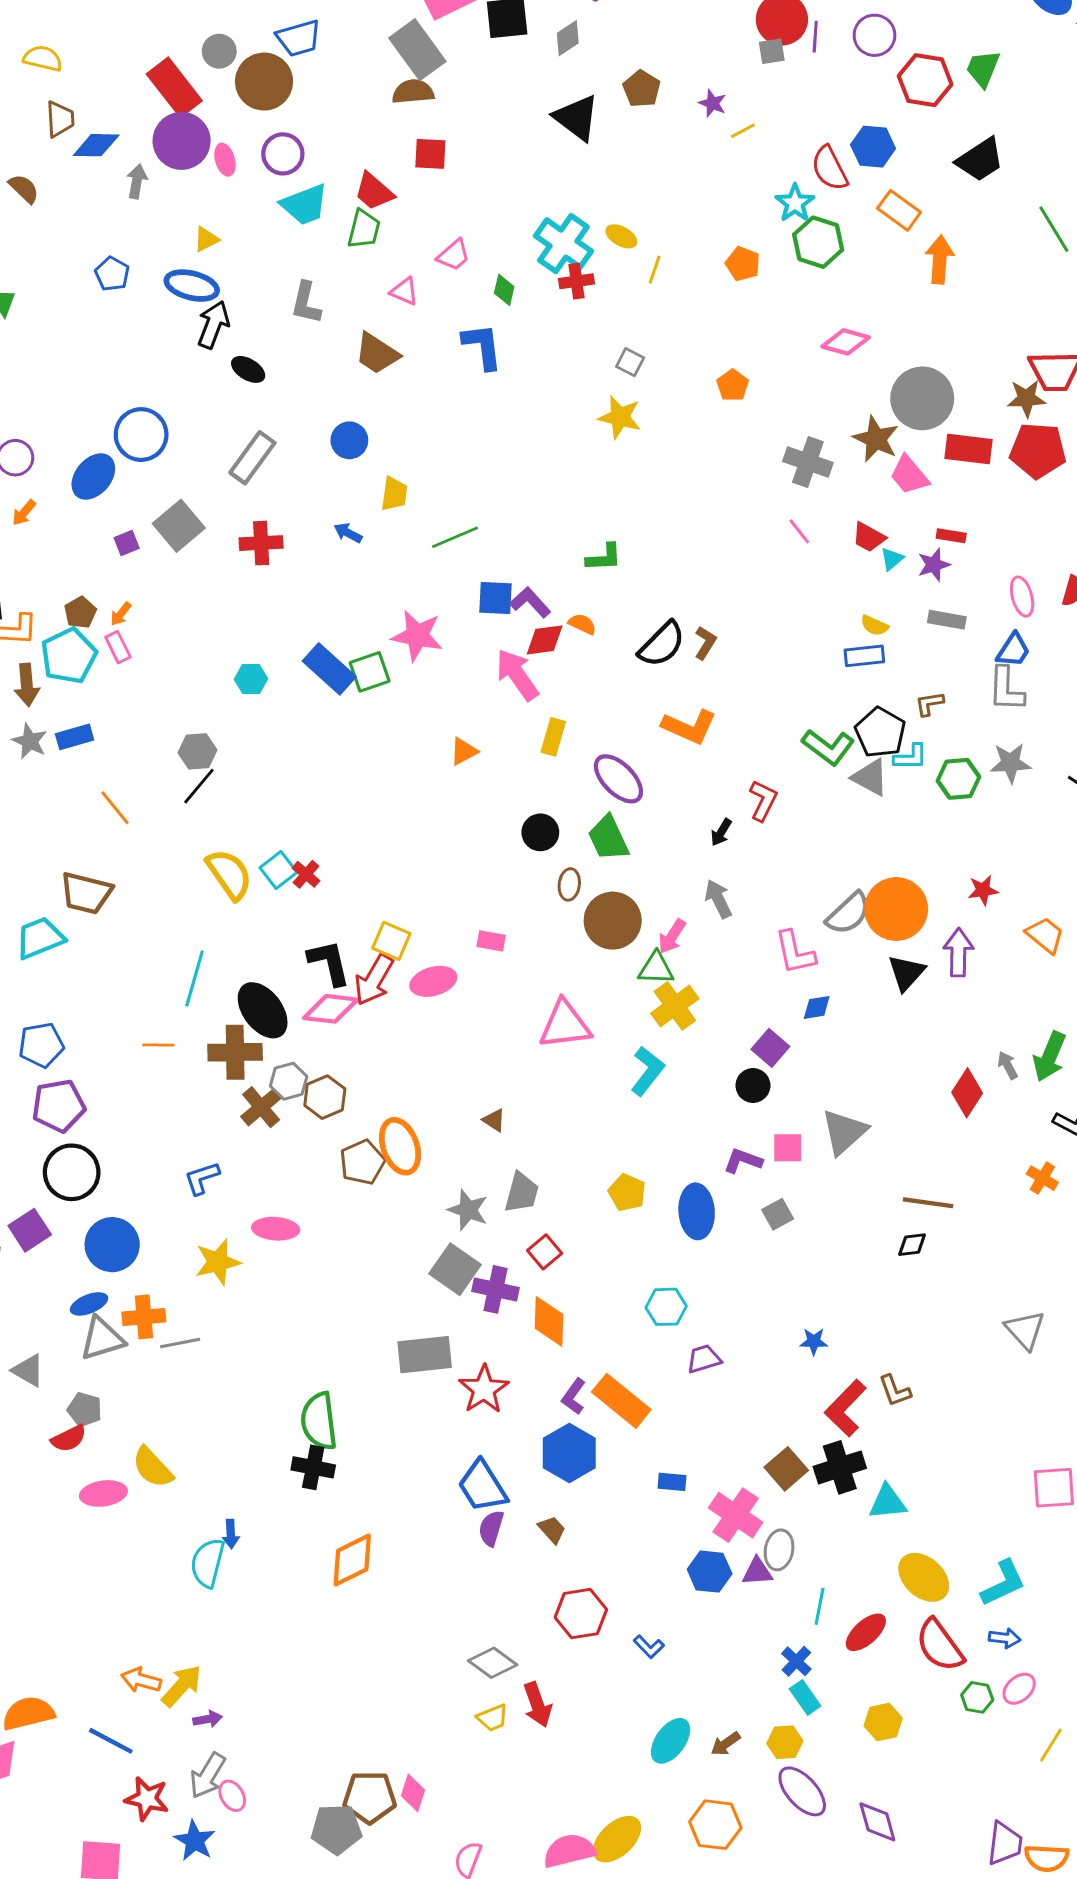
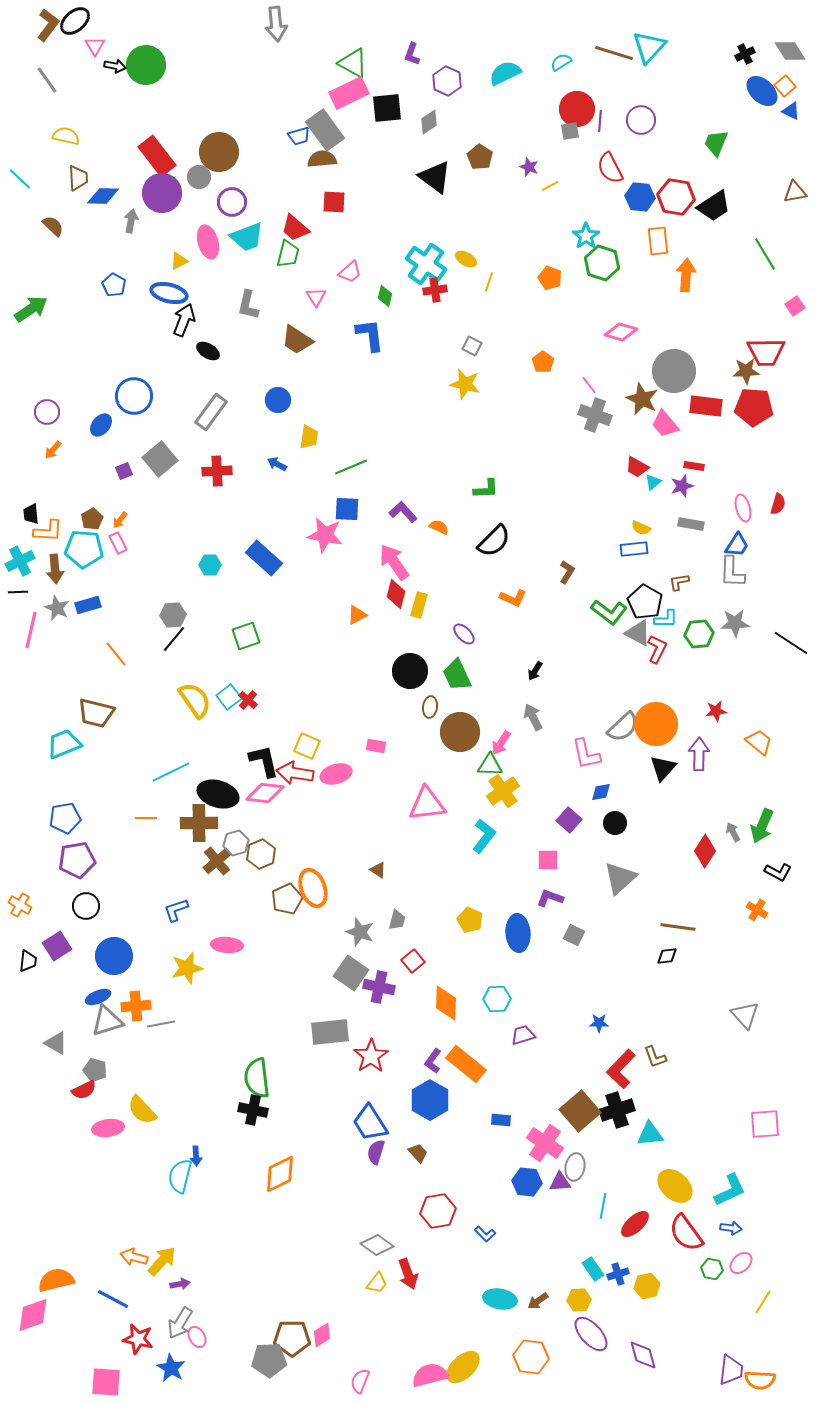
blue trapezoid: (299, 38) -> (299, 136), moved, size x0.7
gray circle: (219, 51) -> (199, 177), moved
red hexagon: (925, 80) -> (676, 197), moved
pink ellipse: (225, 160) -> (208, 242), moved, size x1.5
red semicircle: (830, 168) -> (610, 168), moved
orange rectangle: (899, 210) -> (658, 241), turned 48
pink triangle: (404, 291) -> (316, 297), turned 35
blue ellipse: (93, 476) -> (101, 425), size x0.7
pink line: (799, 531) -> (589, 385), moved
green L-shape: (604, 557) -> (486, 489), moved
blue square: (495, 598) -> (347, 509), moved
red diamond: (545, 640) -> (396, 594), moved, turned -68
brown L-shape: (705, 643) -> (567, 572), moved
cyan pentagon: (69, 656) -> (84, 549), turned 30
green square: (370, 672) -> (246, 636), moved
orange L-shape: (689, 727) -> (513, 598), size x0.7
purple ellipse: (618, 779) -> (464, 634), size x0.6
red L-shape: (763, 801) -> (657, 649), moved
black circle: (540, 832) -> (410, 671), size x1.4
cyan line: (195, 978) -> (171, 772), turned 48
red arrow: (374, 980) -> (295, 773), turned 69
black ellipse: (263, 1010) -> (218, 794), turned -36
black circle: (753, 1086) -> (615, 823), moved
pink square: (788, 1148) -> (548, 860), moved
black circle: (72, 1172) -> (86, 906), size x0.7
gray trapezoid: (522, 1193) -> (397, 920), size x0.7
gray square: (778, 1214) -> (574, 935), turned -35
orange diamond: (549, 1321) -> (446, 1003), moved
brown square: (786, 1469) -> (580, 1111), size x1.4
blue cross: (796, 1661) -> (618, 1274), moved, turned 30
yellow trapezoid: (493, 1718) -> (377, 1283), turned -30
cyan ellipse: (671, 1741) -> (500, 1299), turned 64
pink diamond: (413, 1793) -> (322, 1335), turned 40

